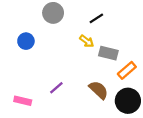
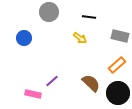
black line: (96, 18) -> (89, 17), turned 40
gray rectangle: (108, 53) -> (120, 36), moved
pink rectangle: (23, 101) -> (33, 94), moved

